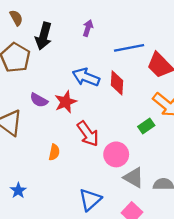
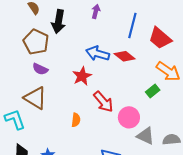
blue line: (129, 48) -> (132, 25), turned -60
red diamond: (117, 83) -> (125, 56), turned -50
purple semicircle: (39, 100) -> (40, 69), moved

